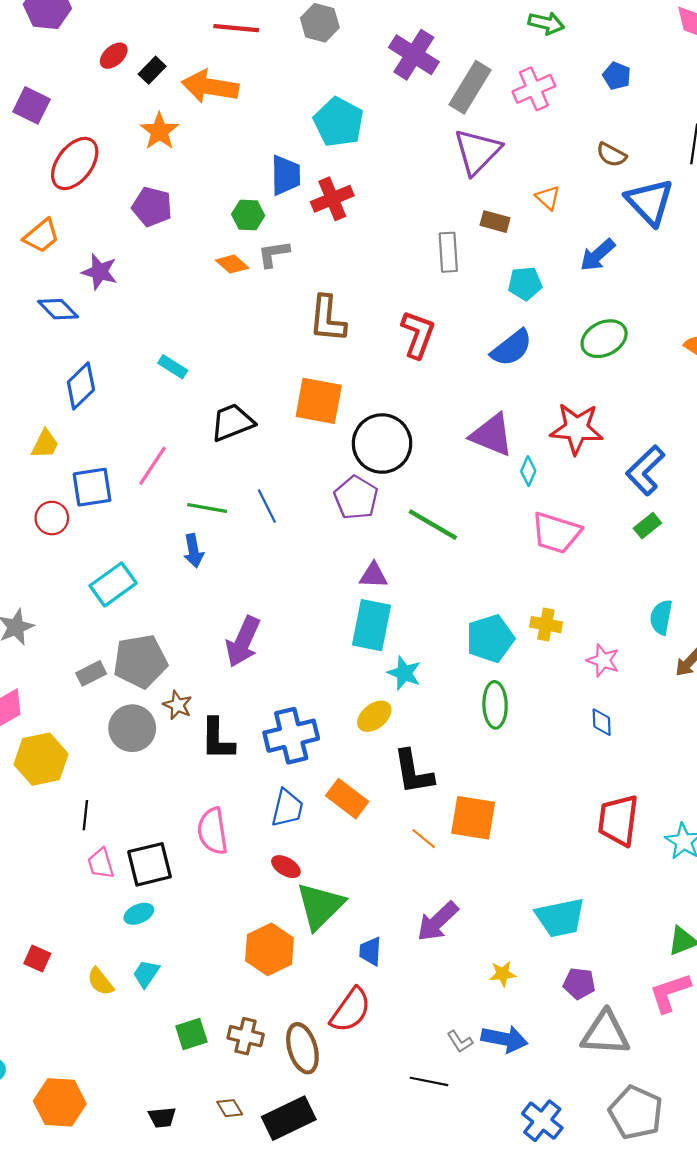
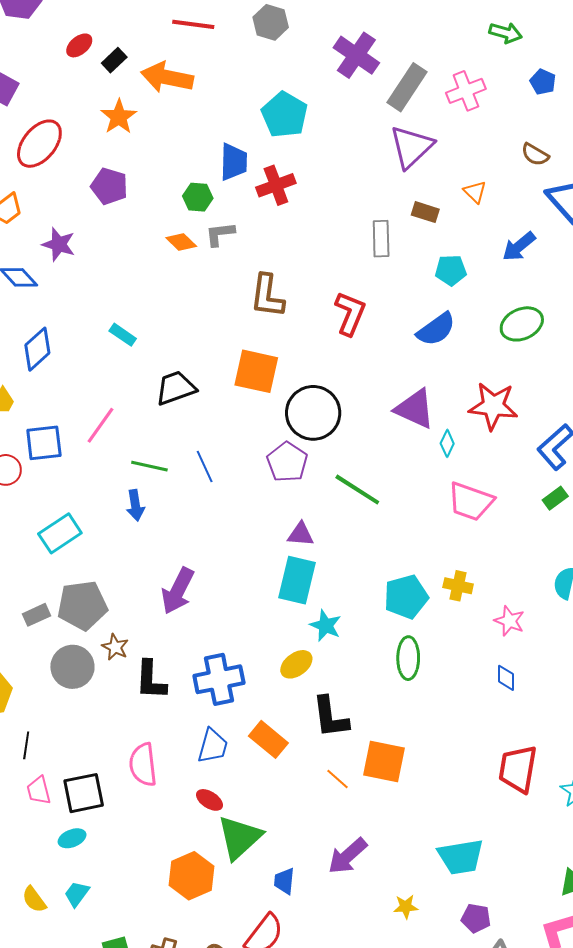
green arrow: (546, 23) -> (506, 33), moved

